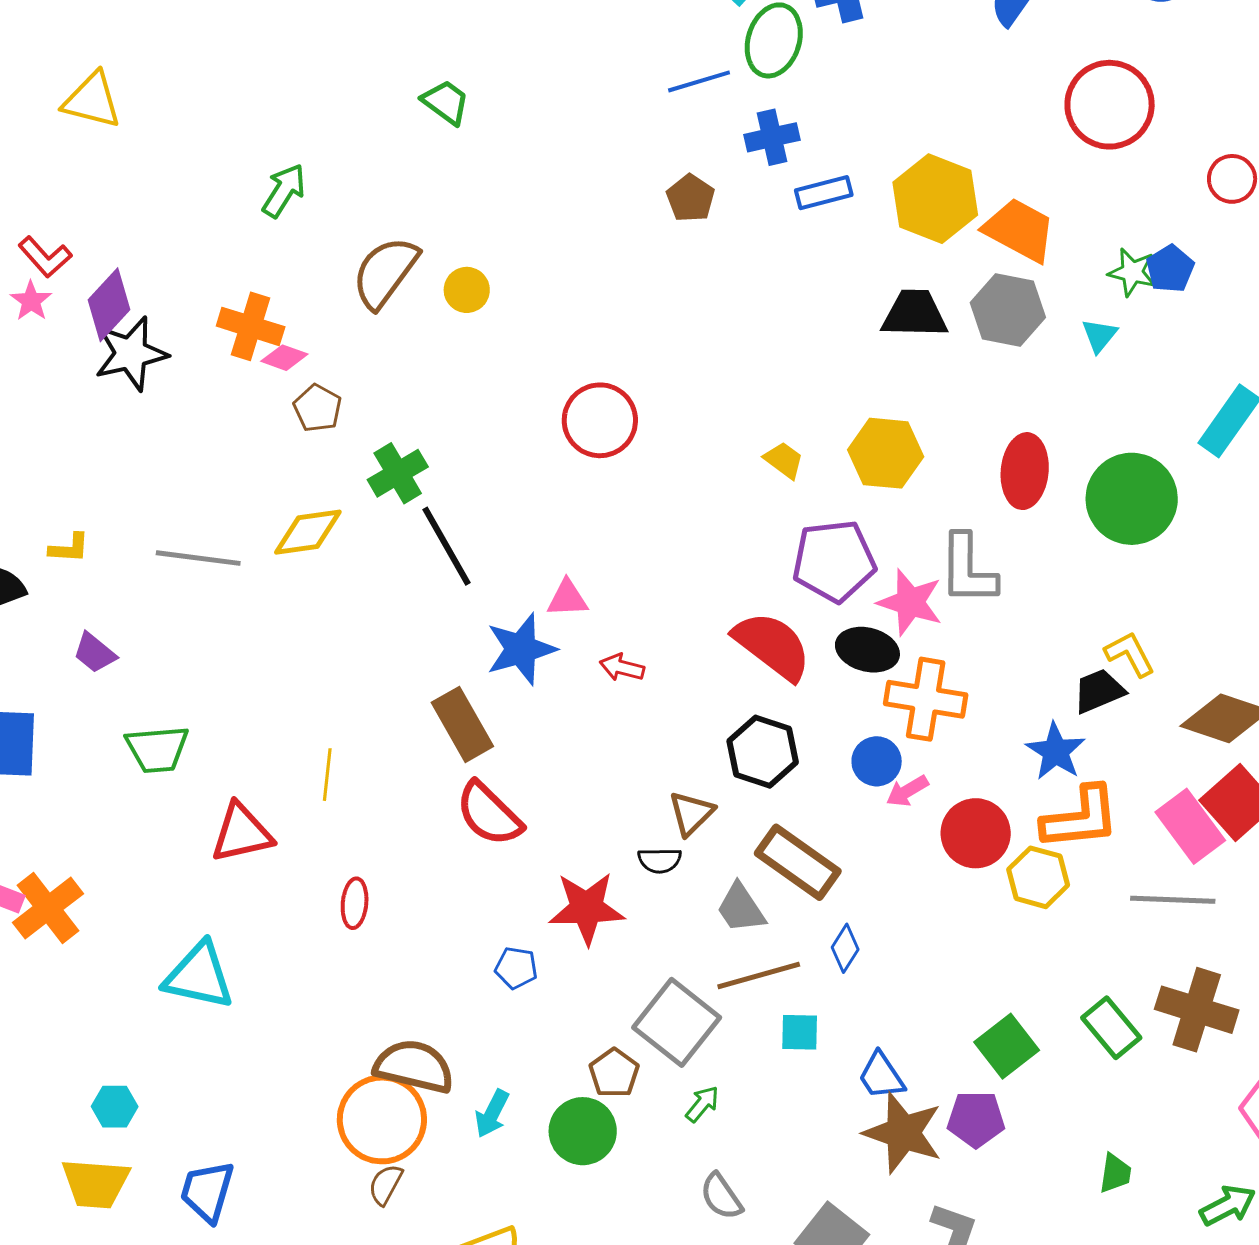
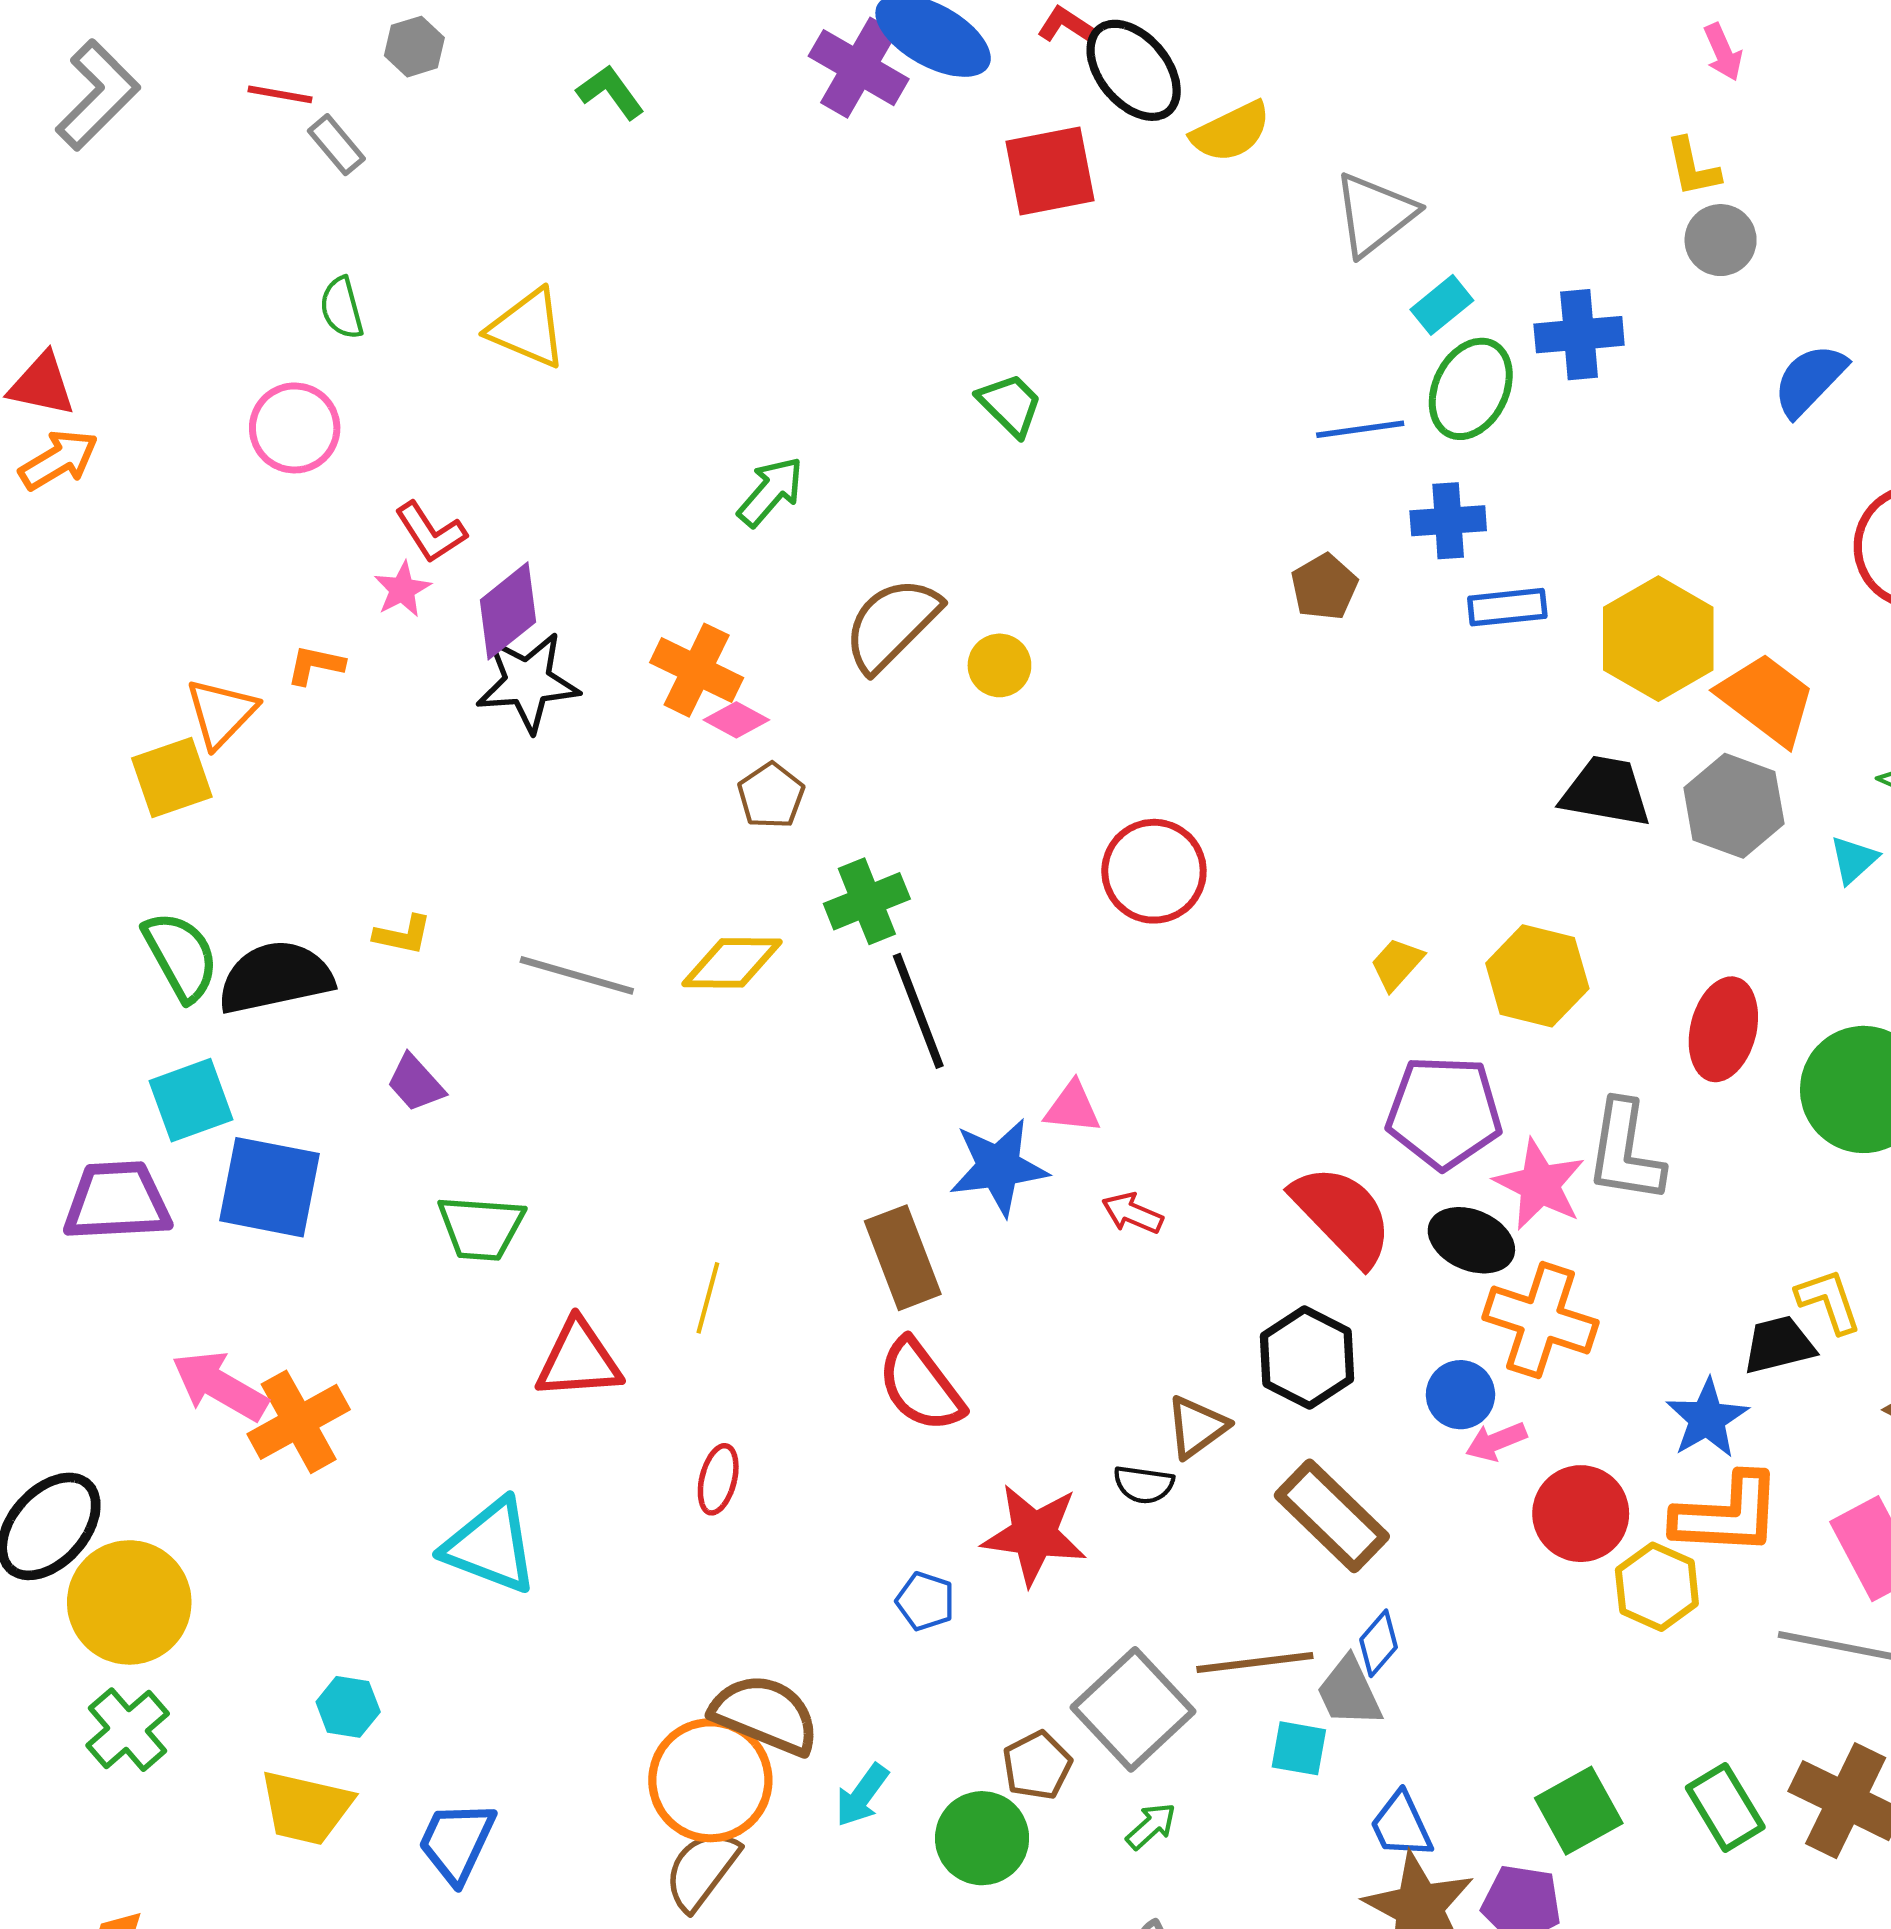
yellow trapezoid: (784, 460) -> (1397, 964), turned -93
gray trapezoid: (741, 908) -> (1349, 1692), moved
brown semicircle: (386, 1185) -> (702, 1870), size x1.5

